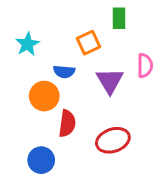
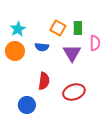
green rectangle: (119, 18) -> (78, 28), moved
orange square: (88, 43) -> (58, 28), turned -35
orange circle: (44, 96) -> (15, 51), moved

